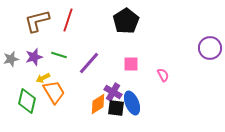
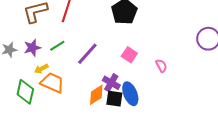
green line: (59, 55) -> (57, 46), turned -49
pink square: (131, 64) -> (129, 55), turned 35
orange trapezoid: (54, 92) -> (52, 83), turned -35

